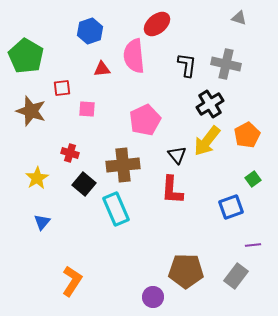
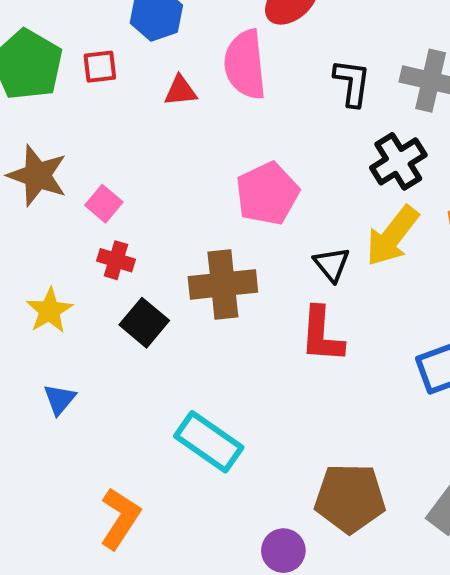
red square: (62, 88) -> (100, 67), moved
pink square: (87, 109) -> (104, 204), moved, turned 36
cyan rectangle: (116, 209) -> (209, 442), moved, turned -32

